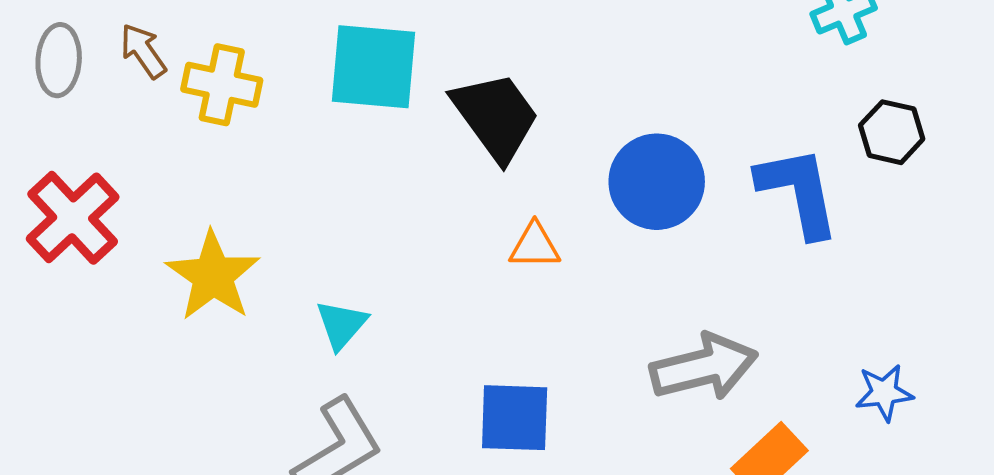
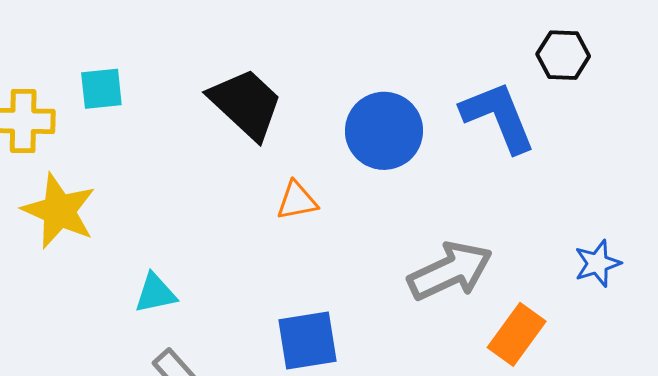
cyan square: (373, 67) -> (101, 89), moved, size x0.6
yellow star: (213, 276) -> (59, 211), moved
cyan triangle: (341, 325) -> (155, 293), turned 48

